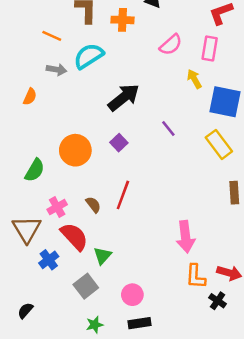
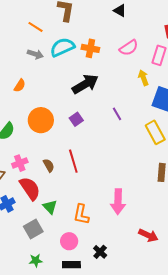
orange cross: (122, 20) -> (90, 48), moved
orange semicircle: (30, 97) -> (20, 86), moved
red line: (123, 195) -> (73, 161), turned -45
green triangle: (102, 256) -> (50, 207), turned -35
orange L-shape: (196, 276) -> (81, 214), moved
black cross: (218, 301) -> (100, 252), moved

